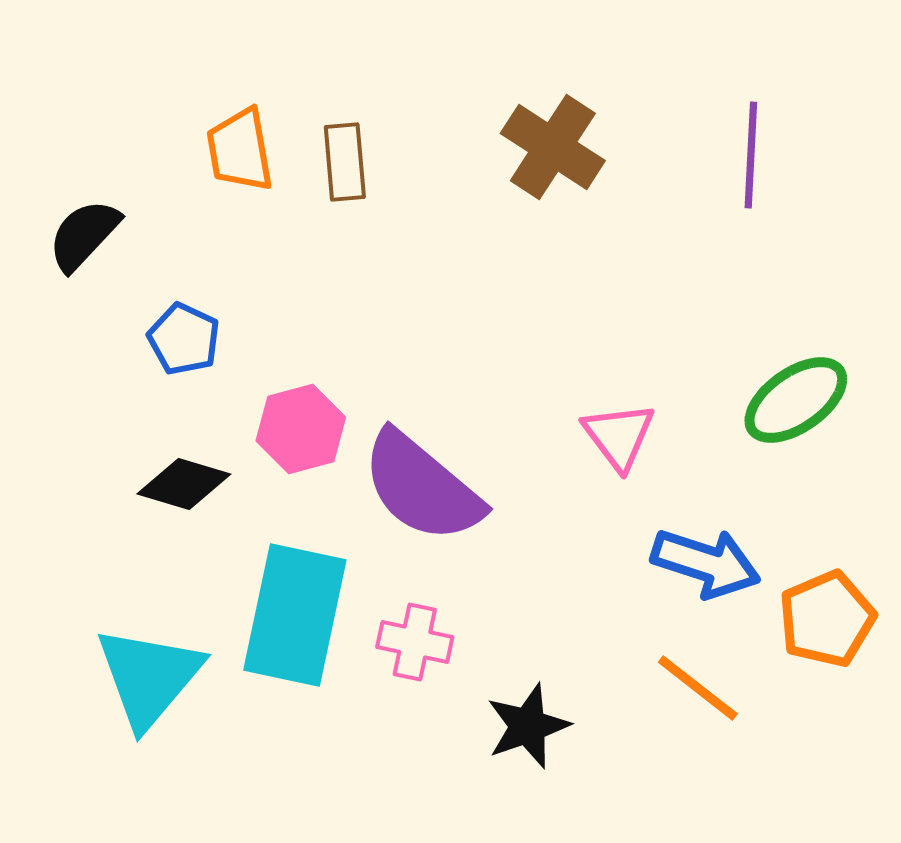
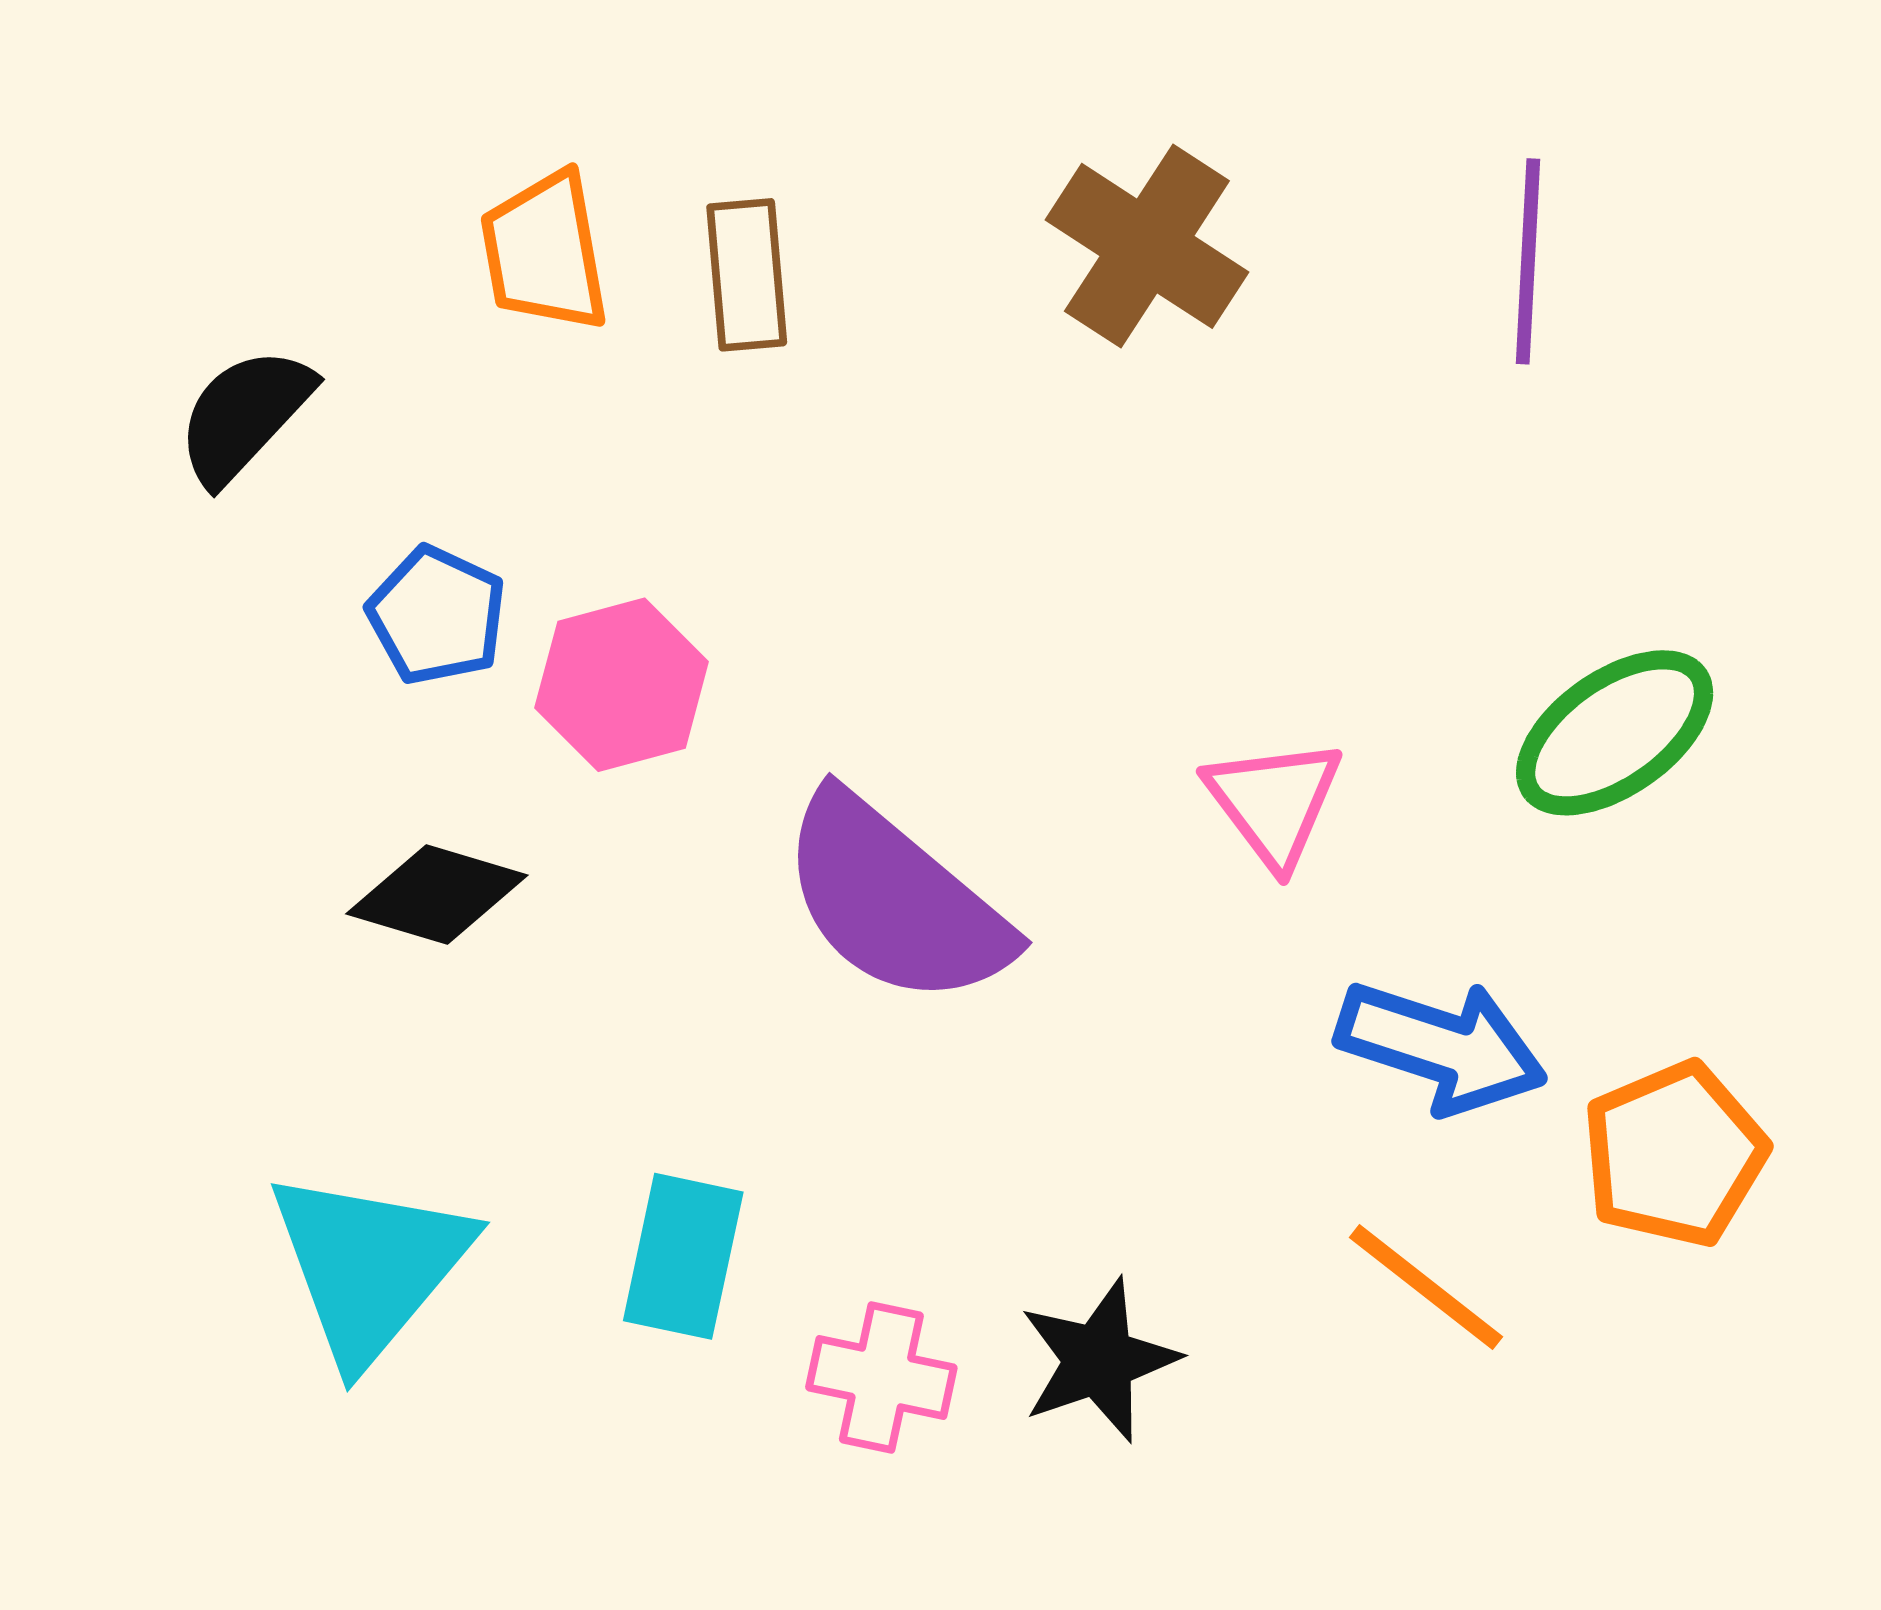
pink hexagon: (301, 429) -> (622, 685), moved
cyan rectangle: (295, 615) -> (683, 1256), moved, size x0.6
pink cross: (415, 642) -> (881, 1378), moved

